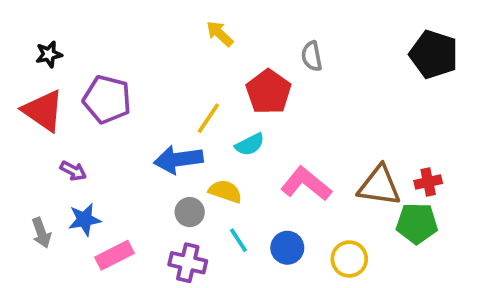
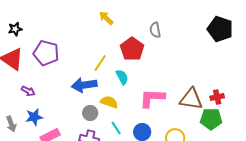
cyan semicircle: (250, 144) -> (122, 77), turned -91
pink L-shape: (306, 184) -> (152, 98), turned -36

